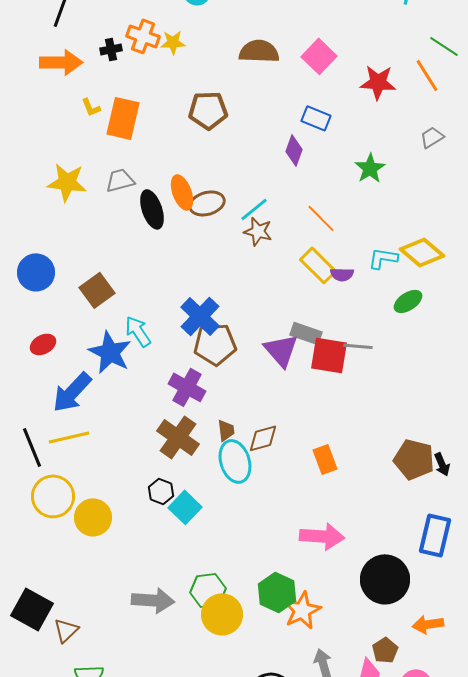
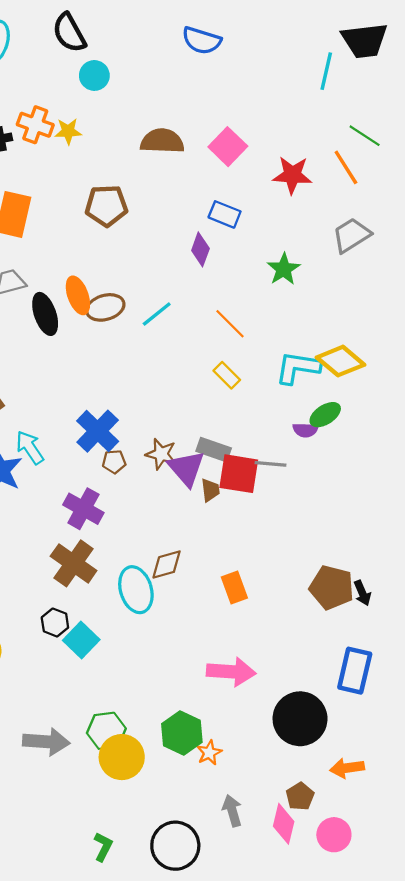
gray trapezoid: (432, 137) -> (351, 235), size x1.5
brown star: (258, 231) -> (161, 454), moved
cyan L-shape: (383, 258) -> (298, 368), size x1.4
yellow rectangle: (318, 265) -> (227, 375), size x0.7
purple semicircle: (342, 274) -> (305, 430), moved
brown pentagon: (215, 344) -> (114, 462), size x0.5
brown trapezoid: (226, 430) -> (210, 490), moved
orange star: (302, 610) -> (209, 753), size x0.6

